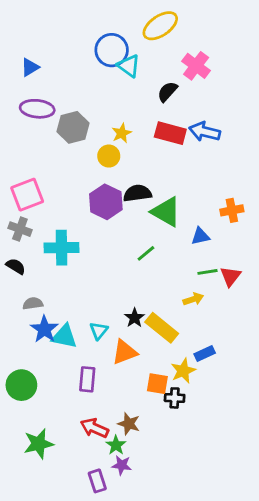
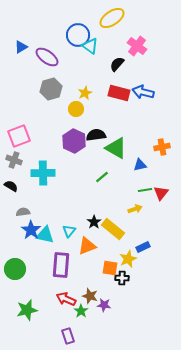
purple ellipse: (37, 109) -> (47, 57), moved, turned 30
purple rectangle: (87, 379) -> (61, 265), size x1.4
purple star: (122, 465) -> (104, 305), moved

